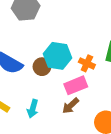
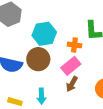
cyan hexagon: (57, 56) -> (44, 34), moved
brown circle: (42, 67) -> (38, 59), size x1.5

